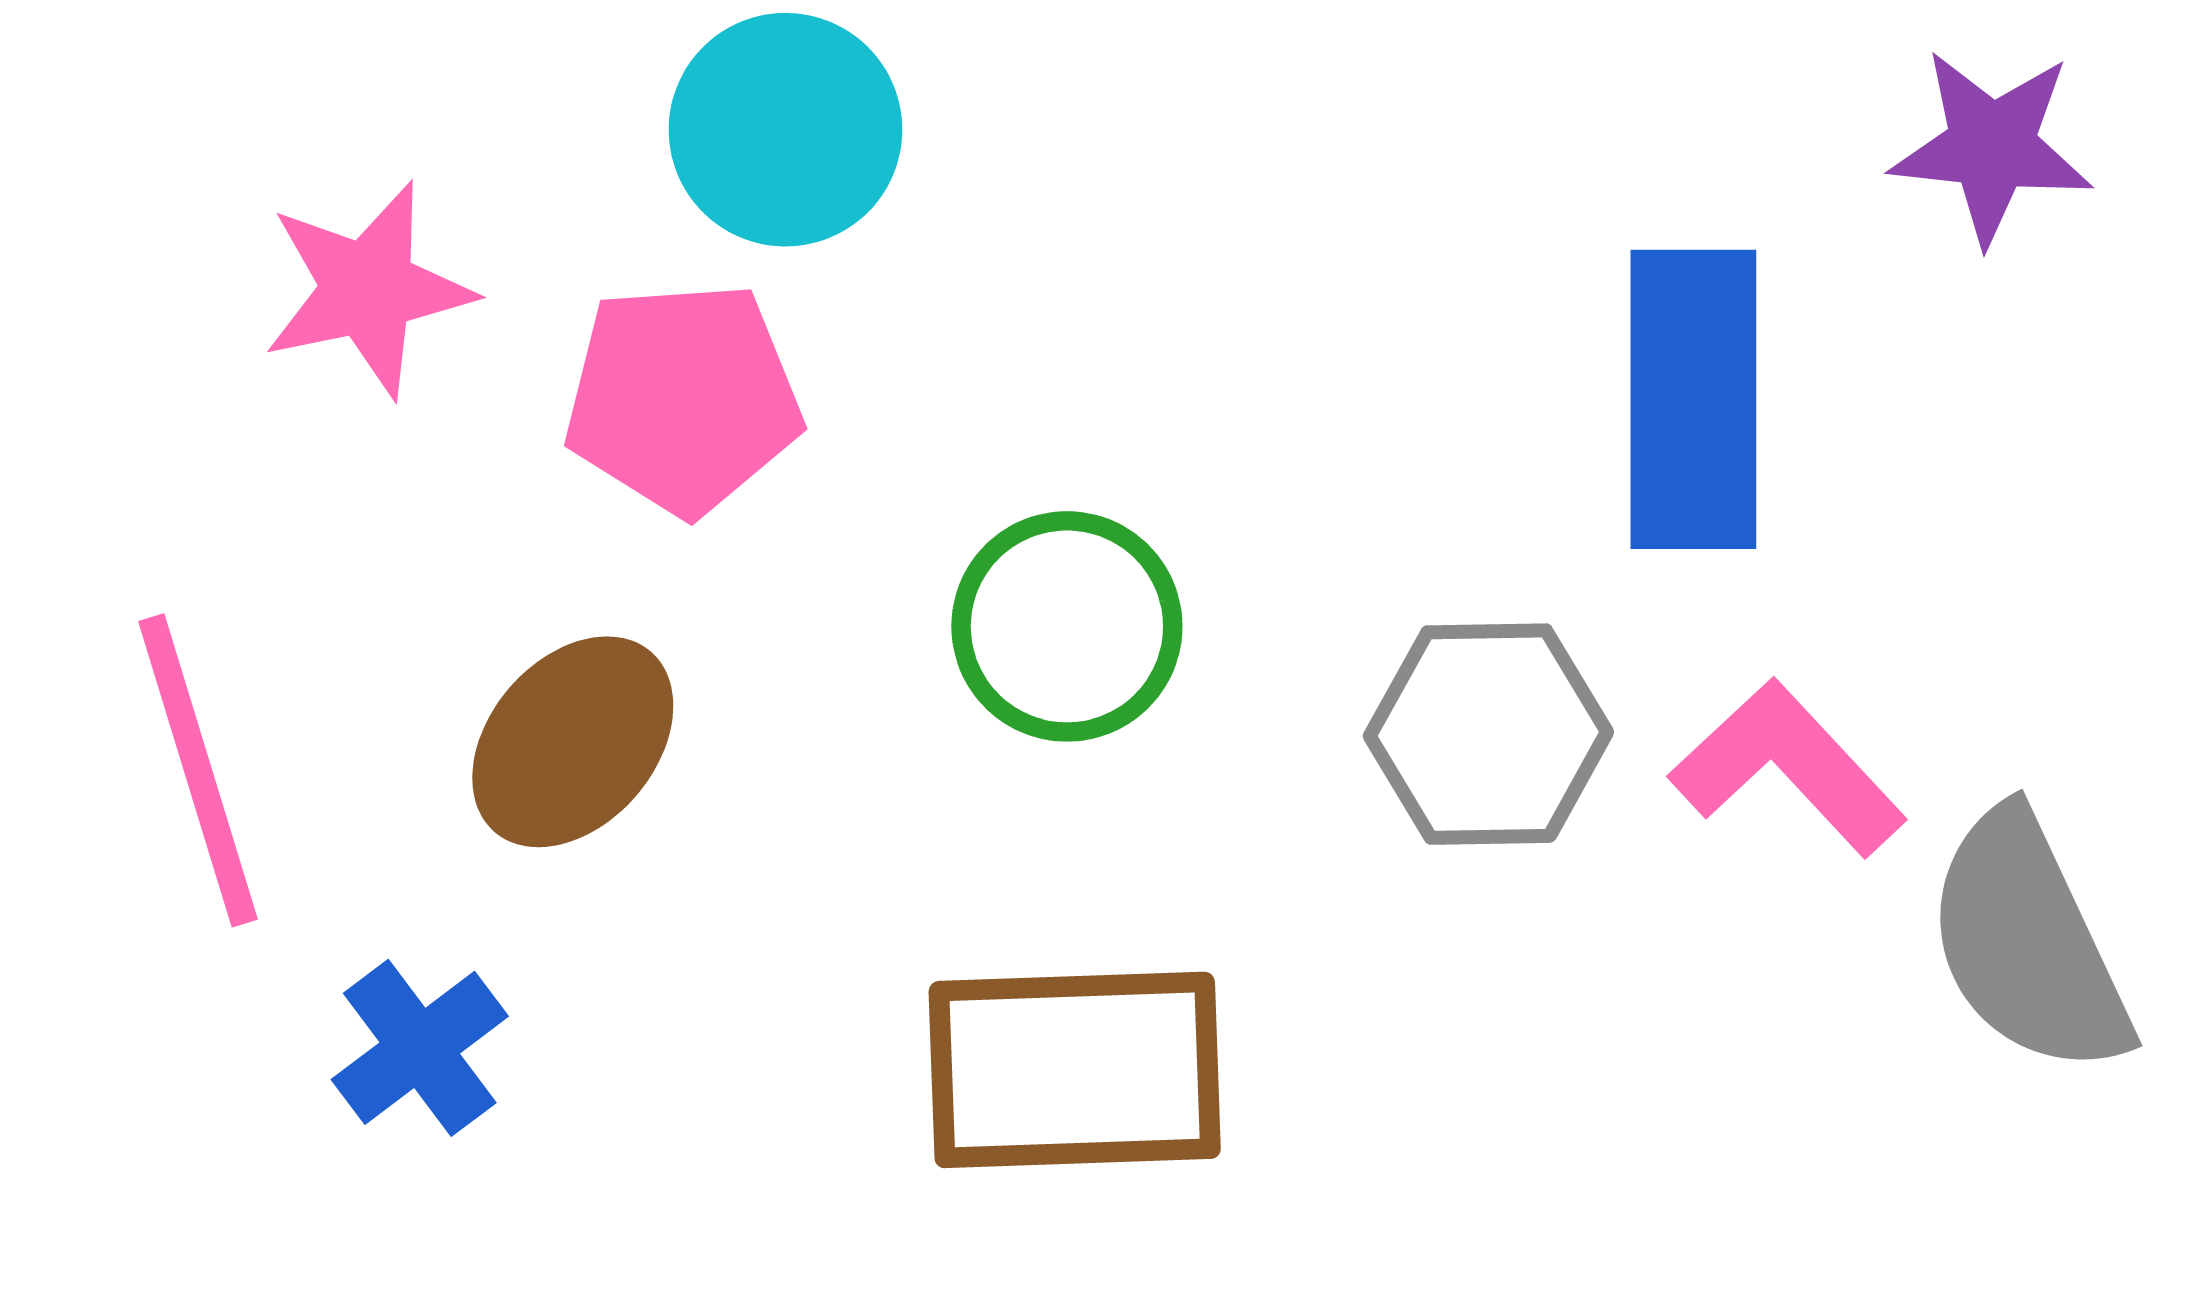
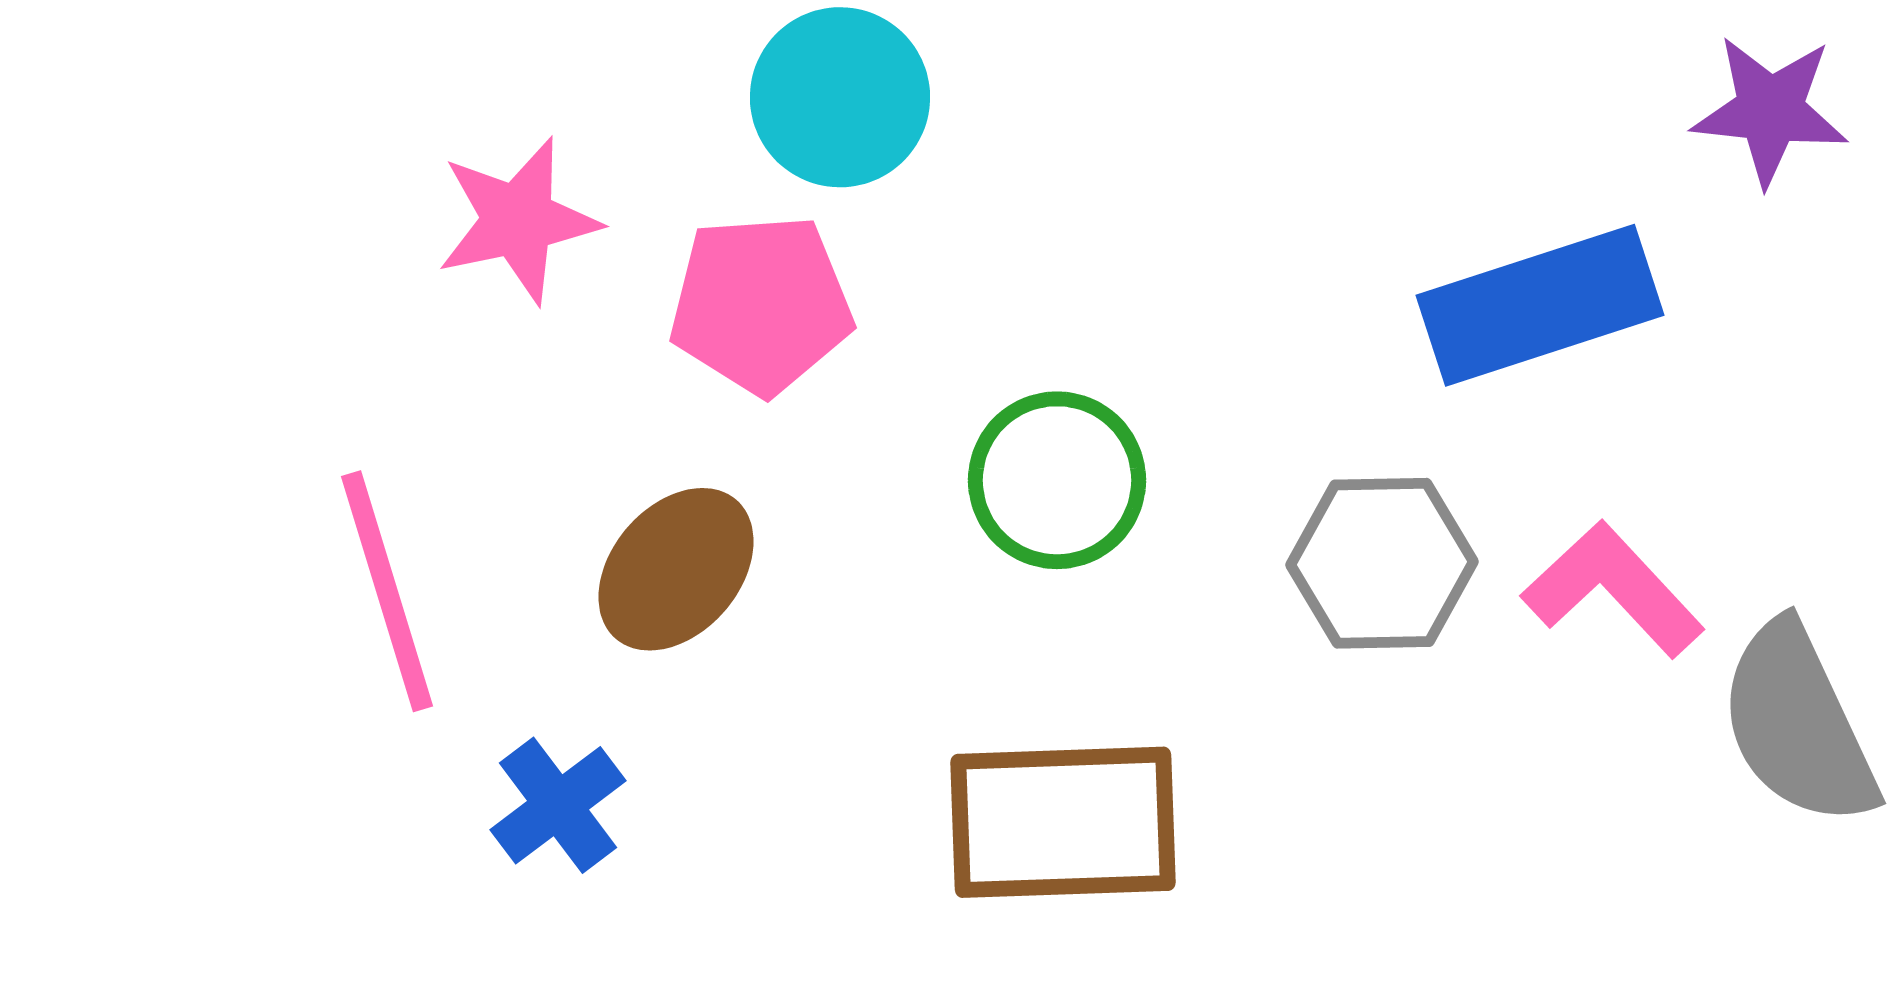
blue rectangle: (1693, 399) -> (1540, 305), turned 72

